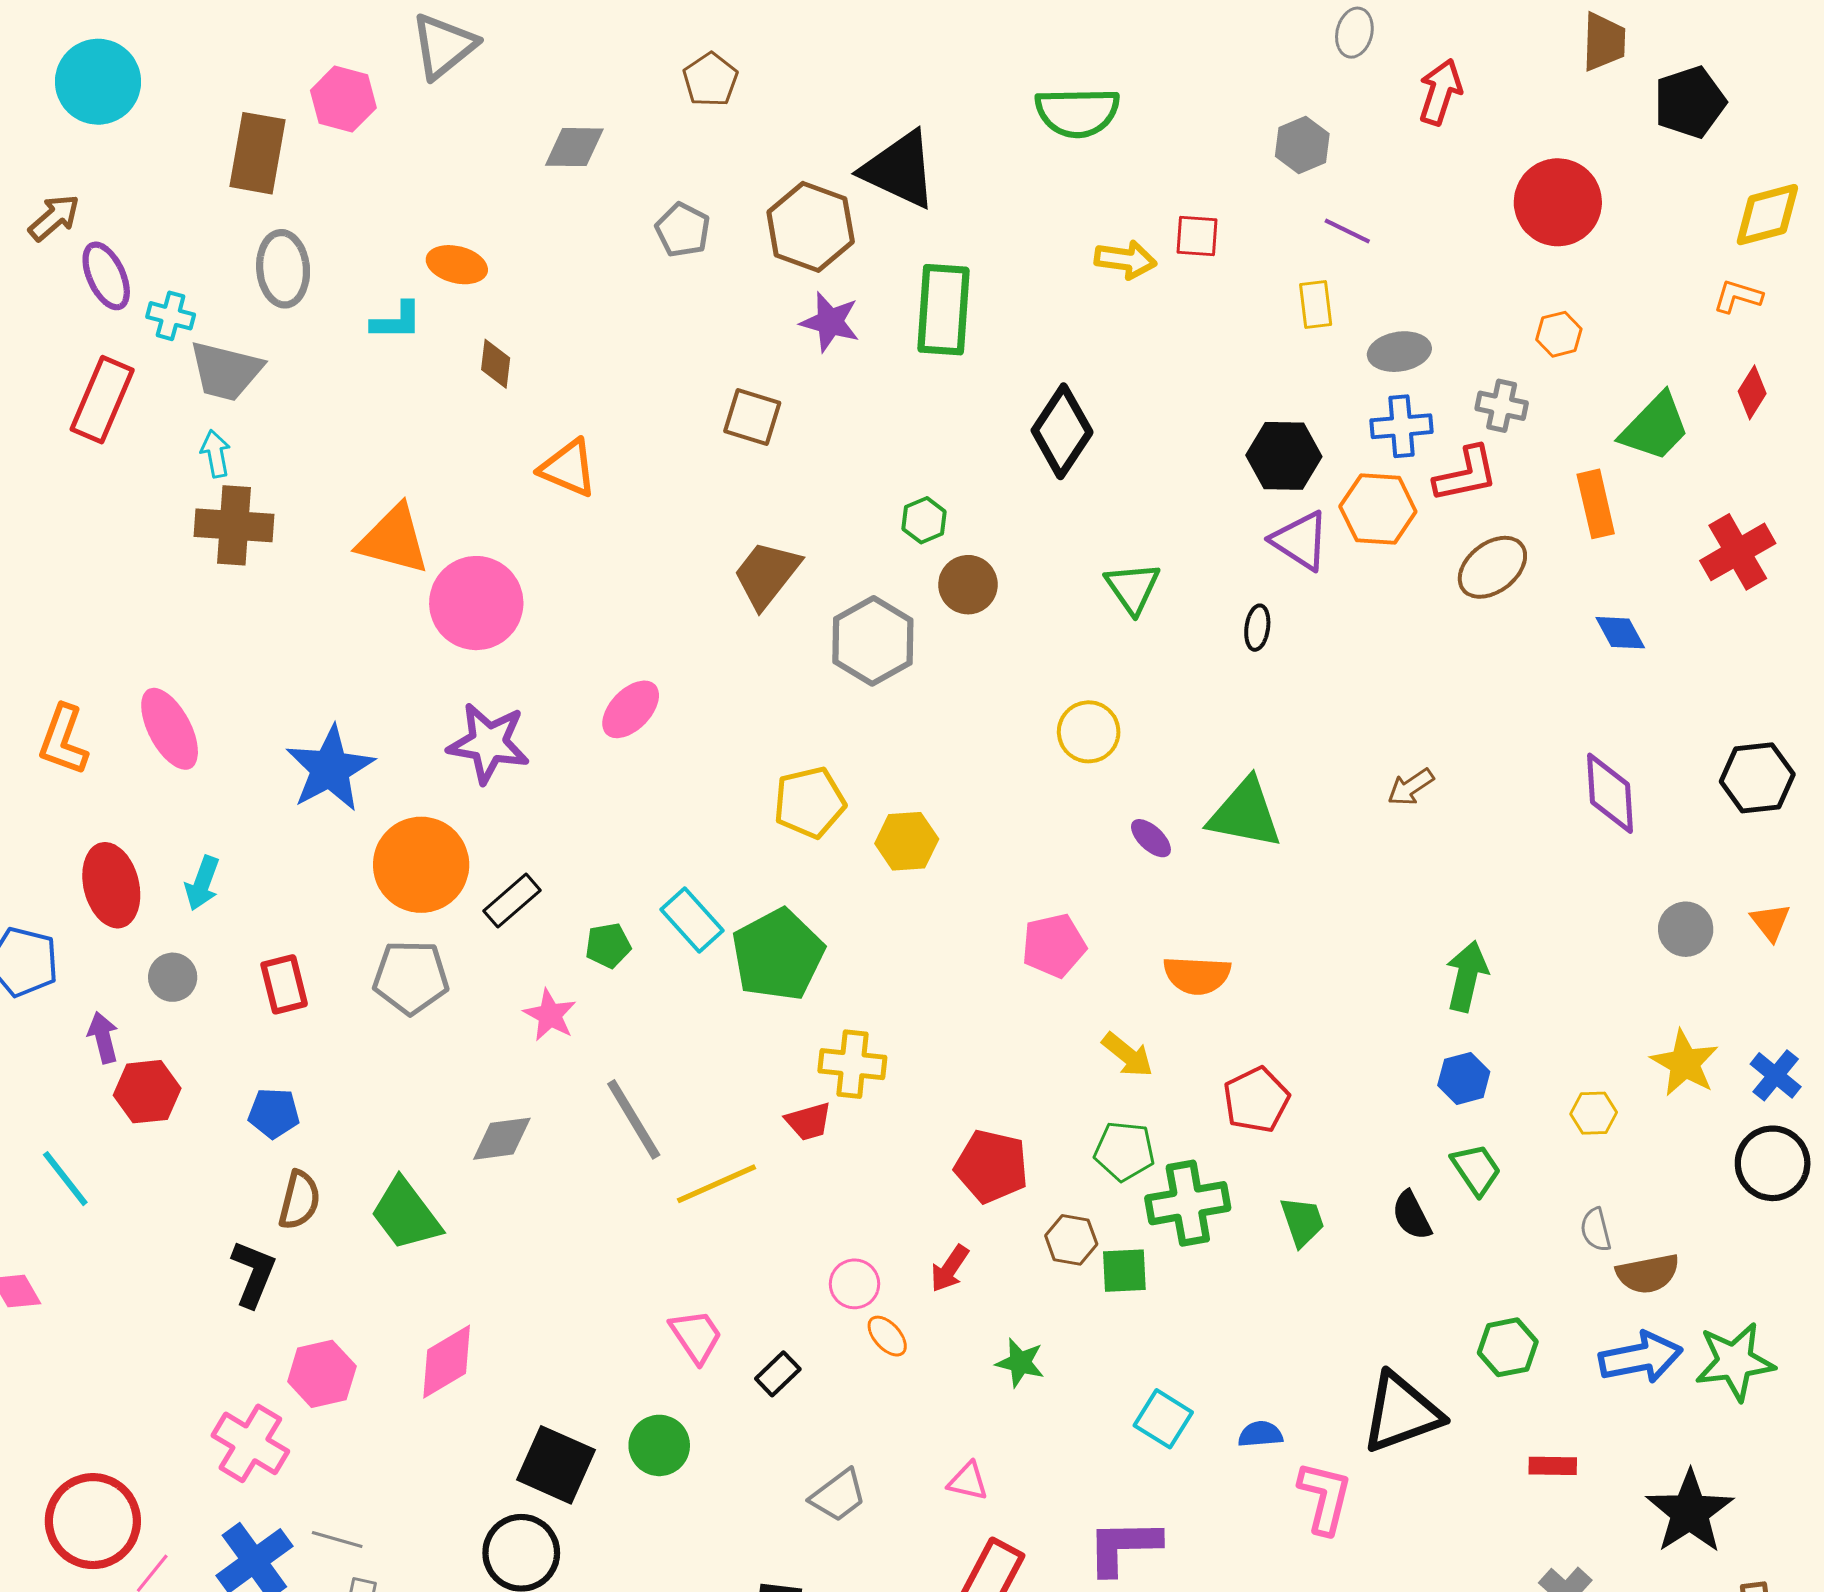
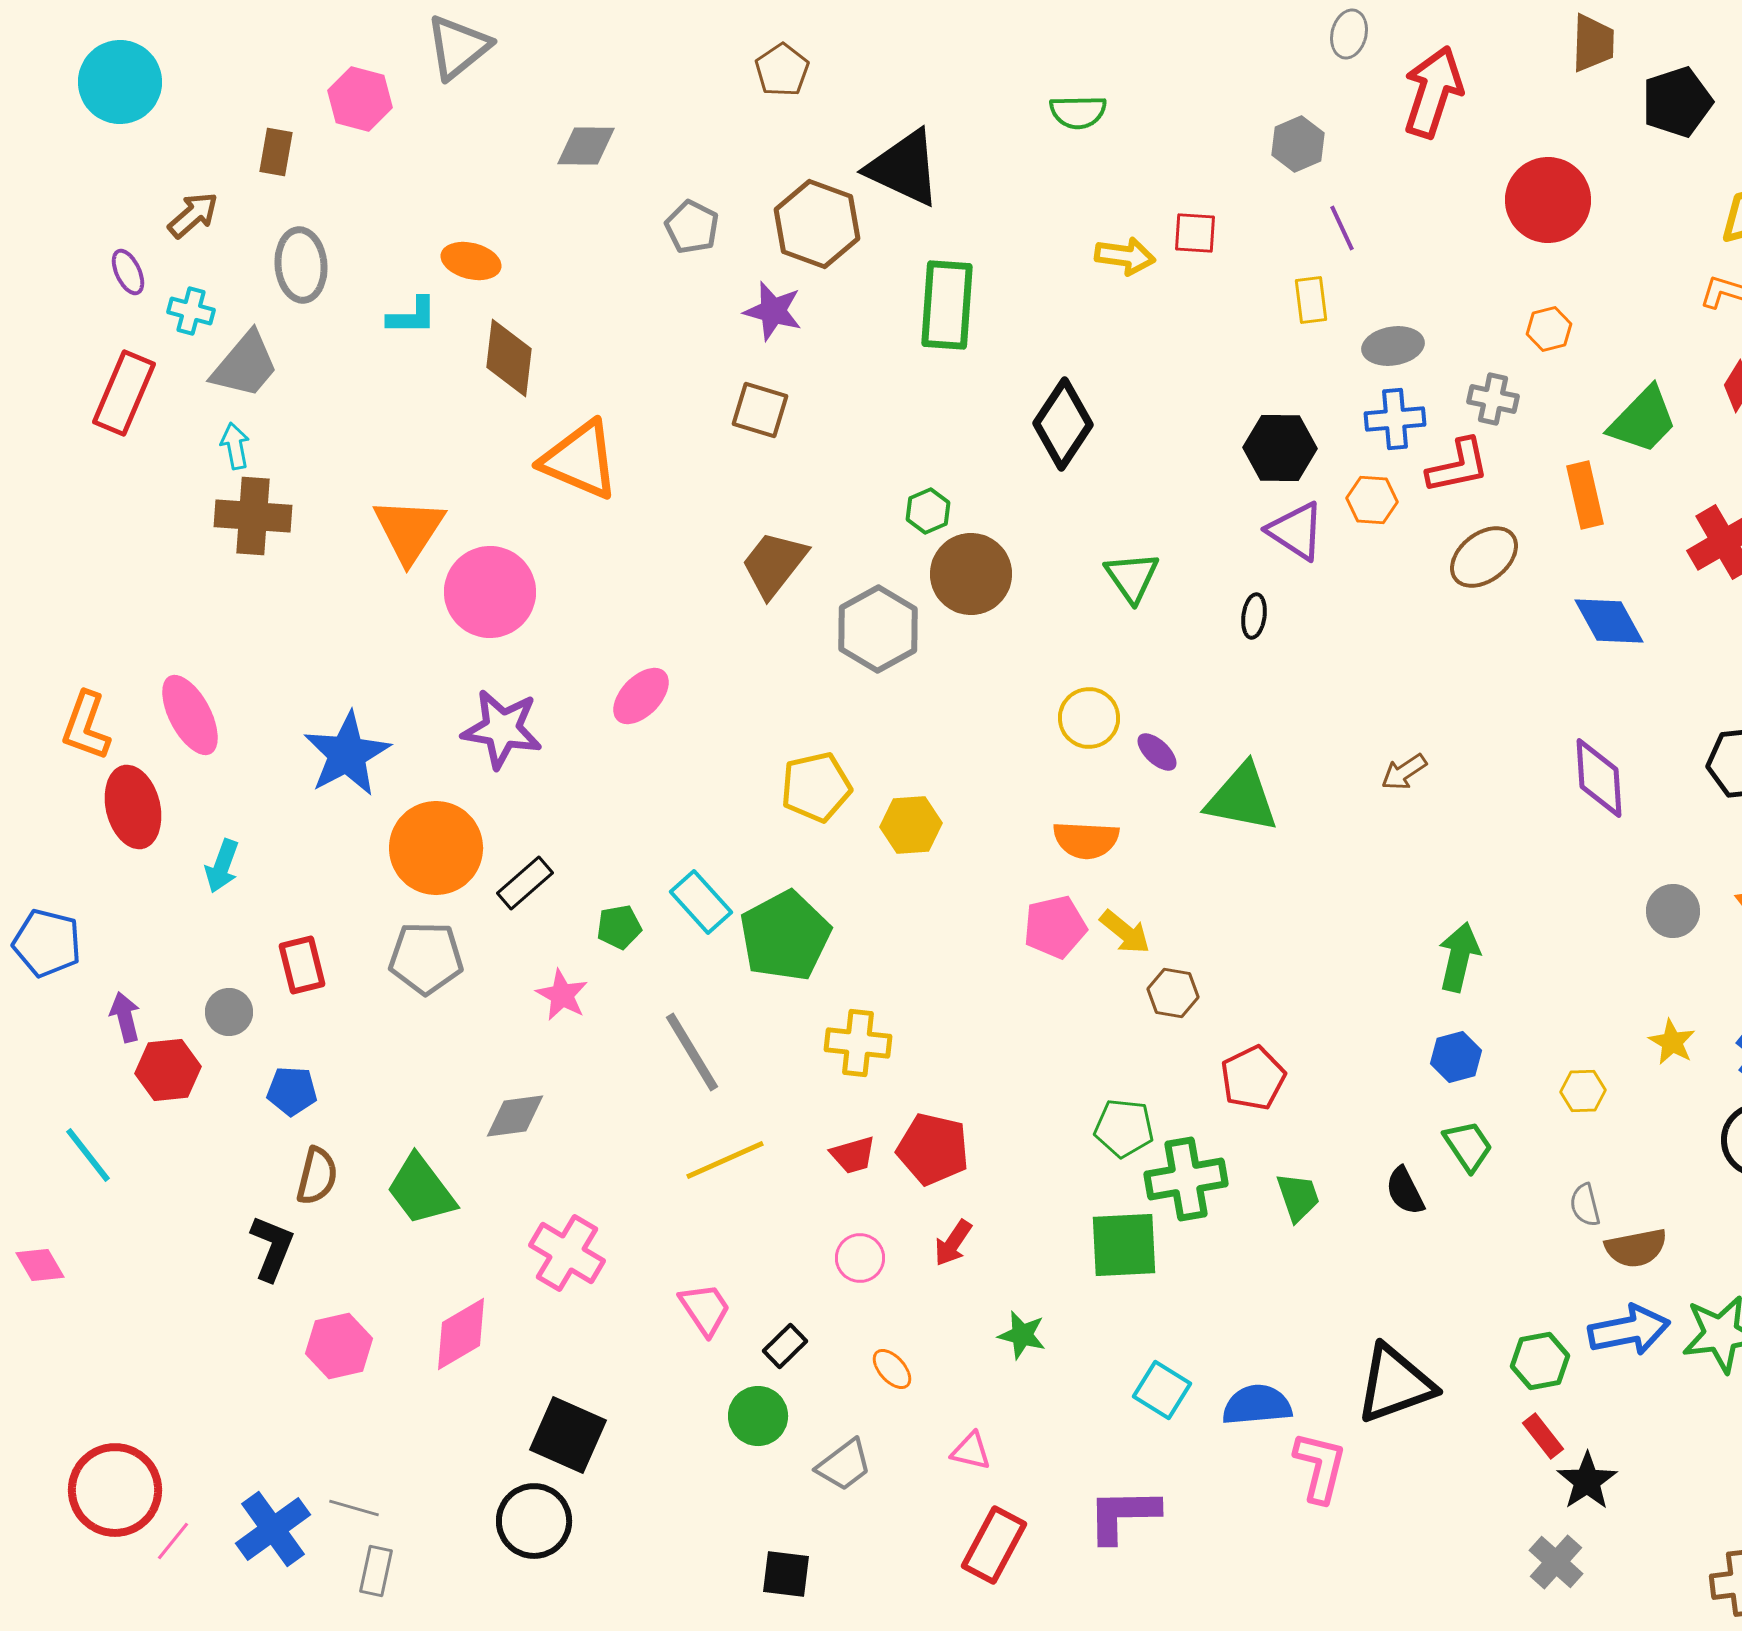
brown pentagon: (710, 80) -> (782, 70), moved
red arrow: (1440, 92) -> (1433, 92), size x1.4
green semicircle: (1077, 112) -> (1078, 112), size x0.7
brown rectangle: (257, 153) -> (276, 152), size x0.6
brown arrow: (54, 218) -> (193, 215), moved
purple line: (1347, 231) -> (1342, 228), turned 39
purple ellipse: (106, 276) -> (128, 272), size x0.7
purple star: (830, 322) -> (773, 311), moved
brown diamond: (496, 364) -> (509, 358), size x1.6
gray trapezoid: (226, 371) -> (245, 365), turned -64
orange triangle: (568, 468) -> (580, 460), size x1.4
orange hexagon: (1378, 509) -> (1372, 500), size x0.7
orange triangle: (393, 540) -> (409, 530), turned 48
brown circle: (968, 585) -> (971, 574), size x1.4
blue diamond: (1620, 633) -> (1609, 621), size x1.4
purple ellipse: (1151, 838) -> (1157, 752), moved
red ellipse: (111, 885) -> (133, 807), moved
orange semicircle: (1197, 975) -> (1086, 840), moved
gray circle: (173, 977) -> (229, 1012), moved
yellow arrow: (1127, 1055) -> (1125, 932), moved
yellow star: (1685, 1063) -> (1672, 1042), size x0.7
gray line: (634, 1119) -> (692, 1052), moved
red trapezoid: (809, 1121) -> (853, 1155), moved
red pentagon: (991, 1166) -> (933, 1149), moved
brown hexagon: (1071, 1240) -> (1173, 993), moved
green square: (1124, 1271) -> (1124, 1245), size x1.5
orange ellipse: (887, 1336) -> (892, 1369), moved
green hexagon: (1508, 1347) -> (1540, 1361), moved
blue semicircle: (1260, 1434) -> (1257, 1405), size x1.6
pink cross: (250, 1443) -> (567, 1253), moved
green circle: (659, 1445) -> (758, 1416), moved
red rectangle: (1553, 1466) -> (1543, 1436), turned 51
black star: (1690, 1512) -> (1587, 1481), moved, size x0.7

